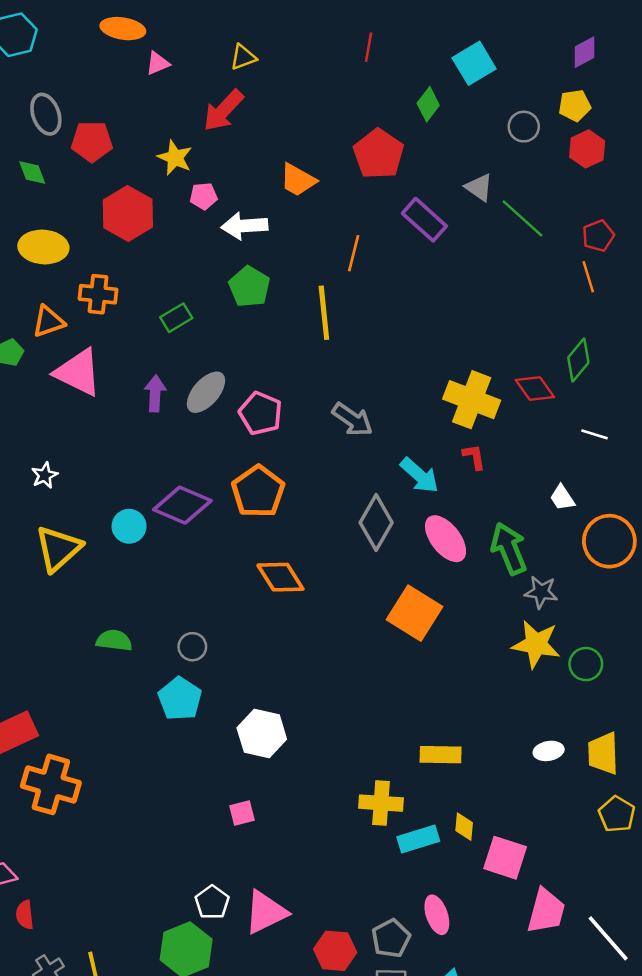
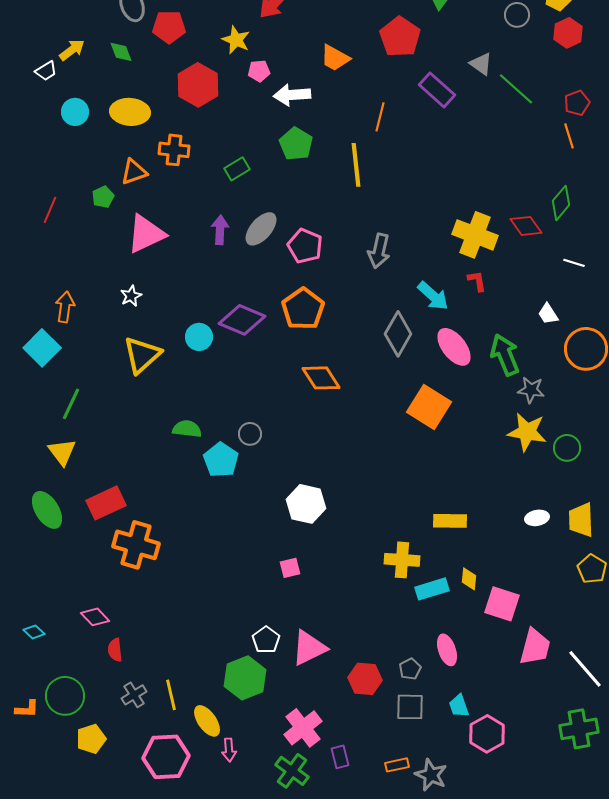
pink triangle: (78, 372) -> (146, 234), moved, turned -51
gray arrow: (352, 420) -> (379, 251), turned 68
cyan pentagon: (180, 699) -> (221, 460), moved
gray pentagon: (391, 938) -> (410, 669), size x0.7

